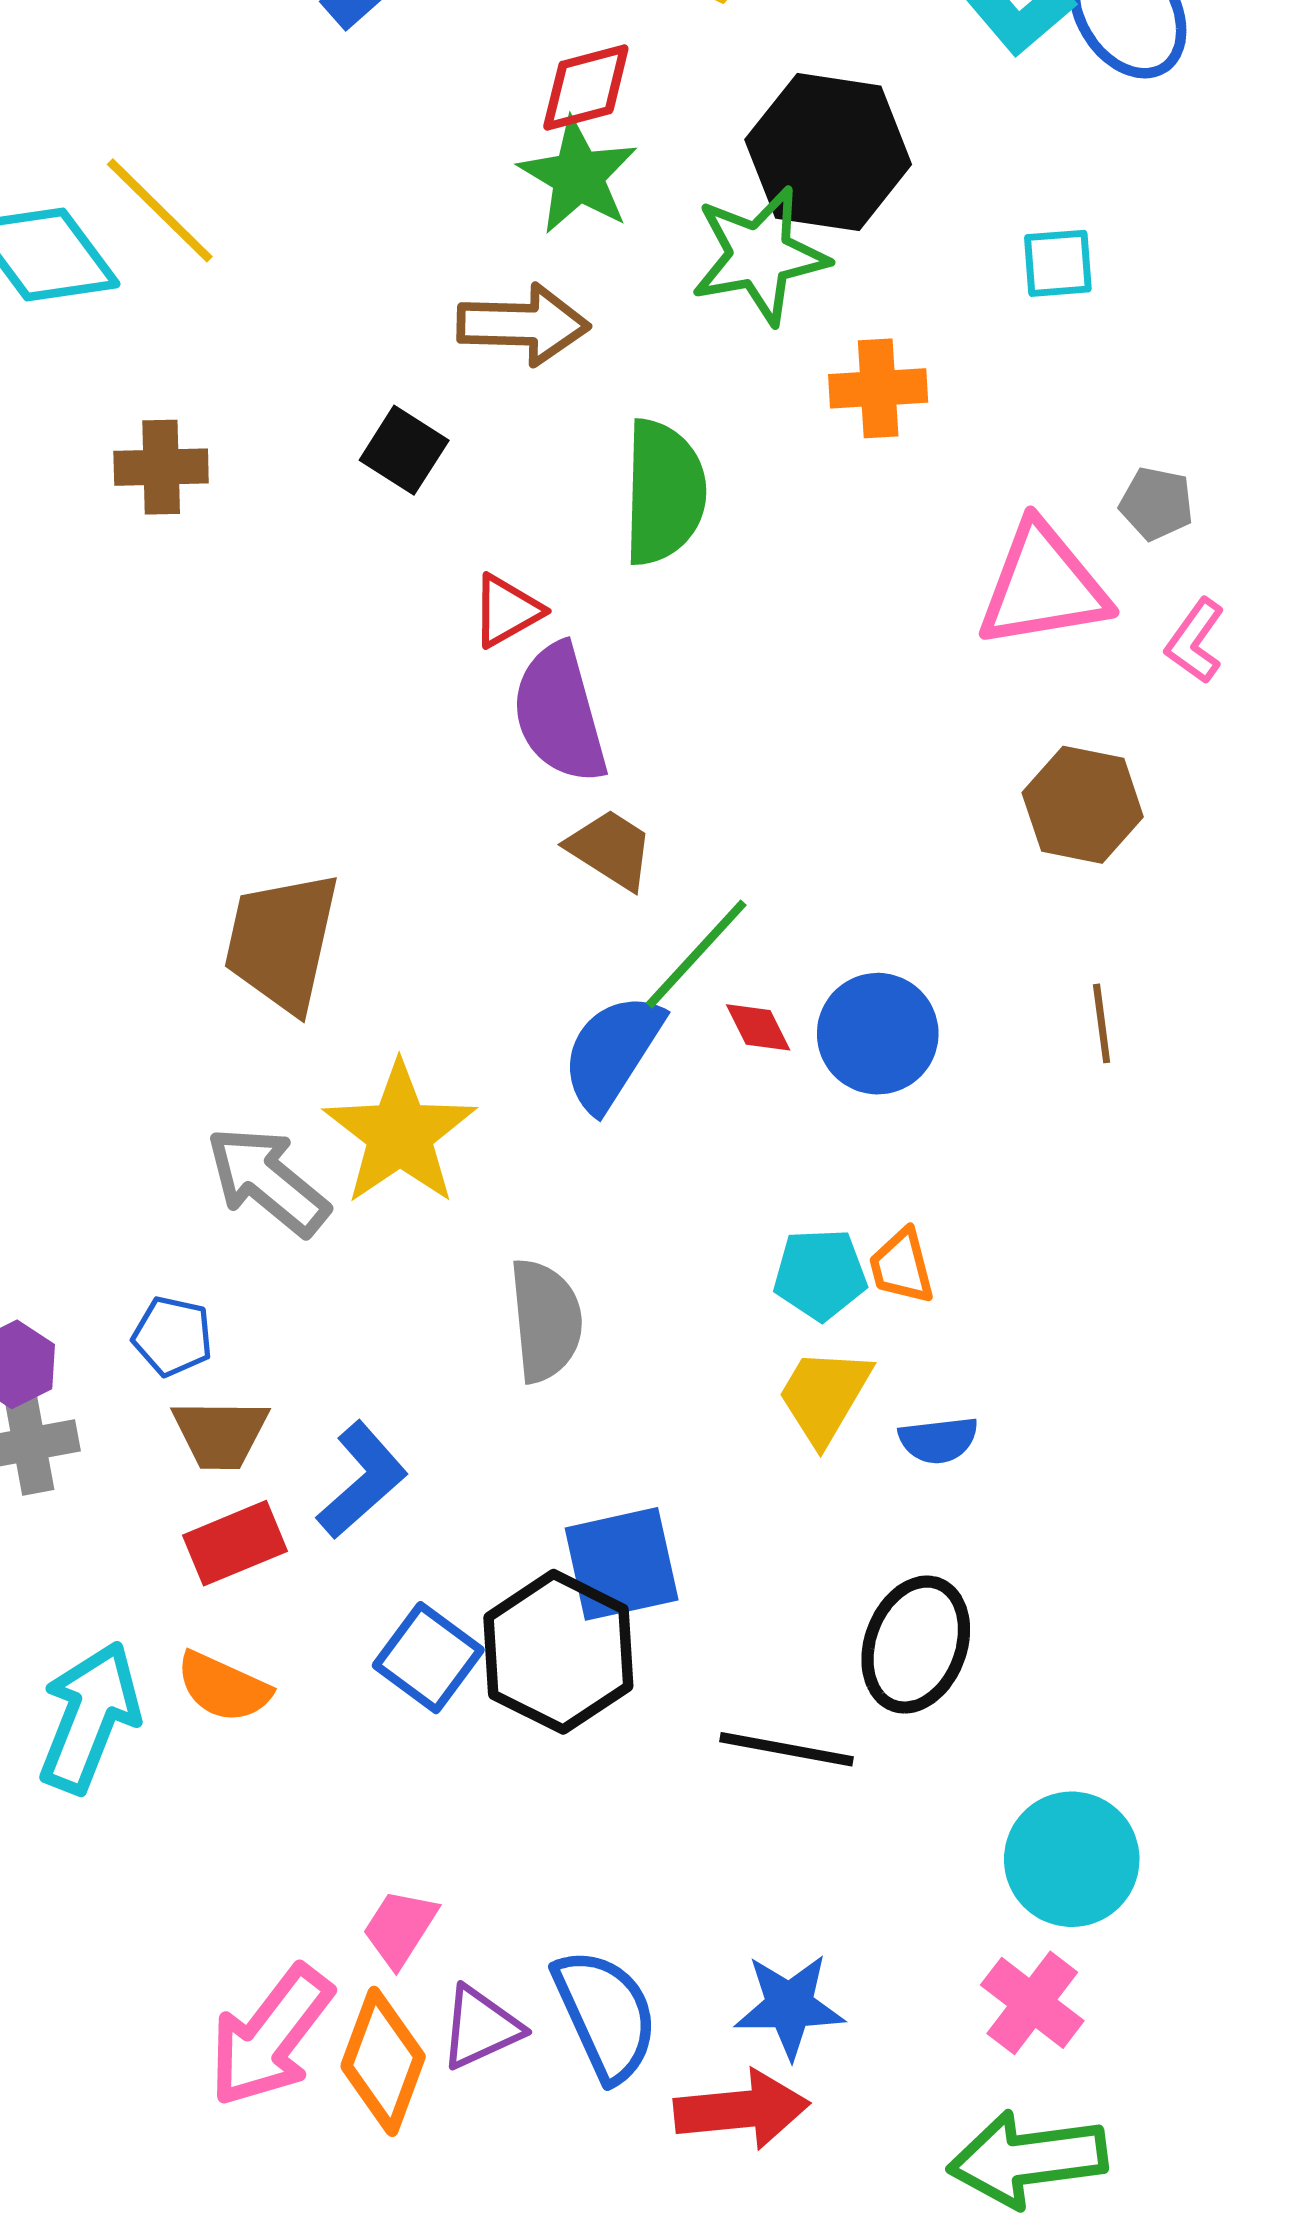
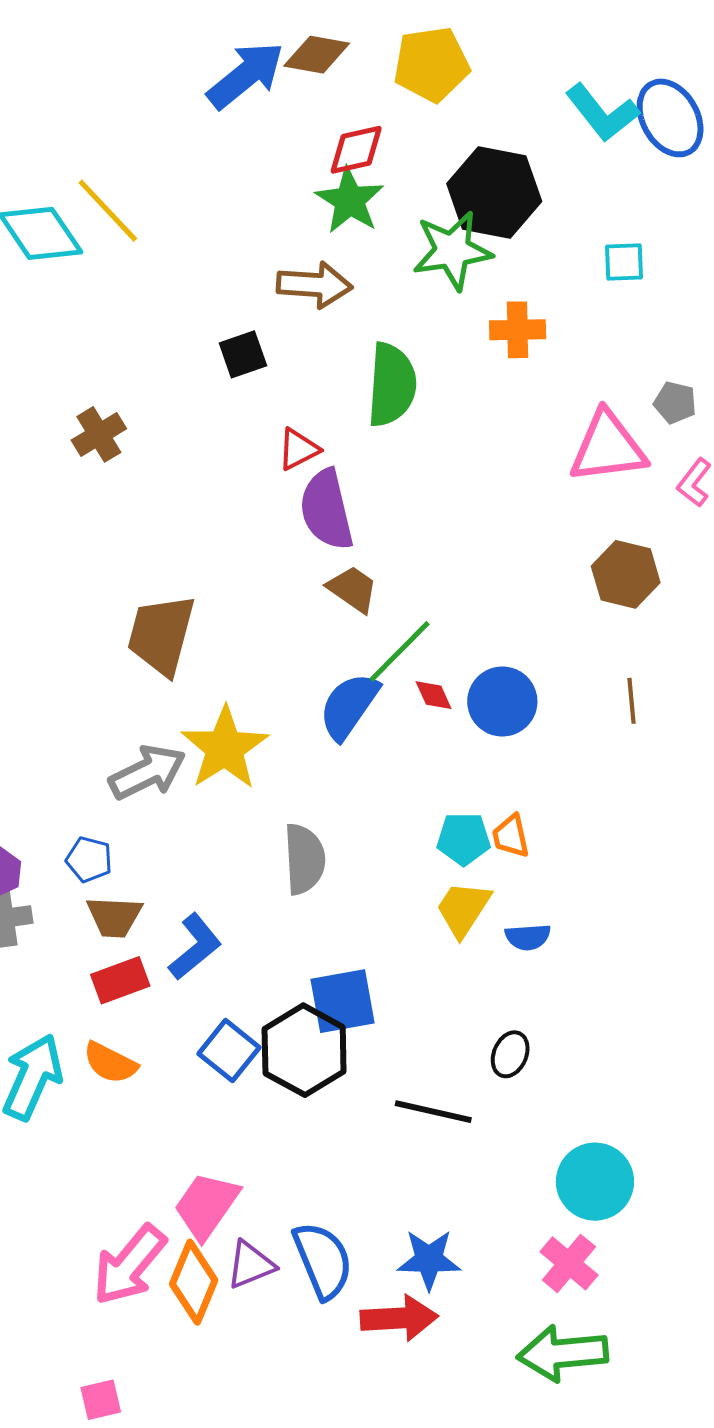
black square: (404, 450) -> (243, 354), turned 36
brown cross: (161, 467) -> (99, 434), moved, turned -32
gray arrow: (268, 1181) -> (147, 772), turned 112
black ellipse: (916, 1645) -> (510, 1054), size x0.6
pink trapezoid: (400, 1928) -> (206, 1206), size x1.5

